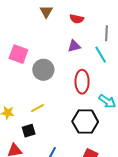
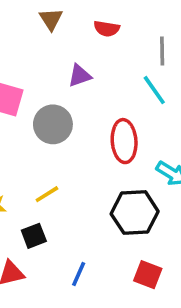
purple triangle: (74, 46) -> (80, 76), moved

